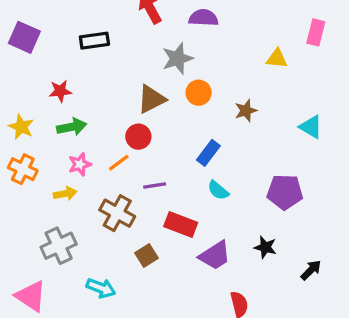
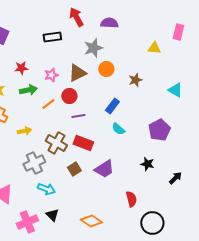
black rectangle: (94, 41) -> (52, 37), moved
orange line: (119, 163) -> (48, 104), moved
pink star: (80, 164) -> (51, 75), moved
purple line: (155, 185) -> (78, 116), moved
purple pentagon: (285, 192) -> (159, 130), turned -30
red rectangle: (181, 225) -> (83, 143), moved
gray cross: (59, 246) -> (34, 163), moved
purple trapezoid: (215, 255) -> (104, 169), moved

